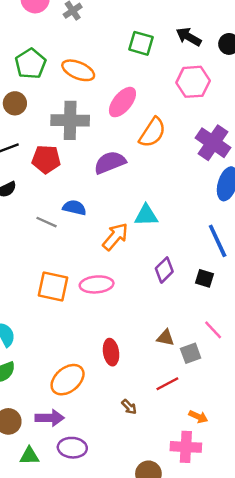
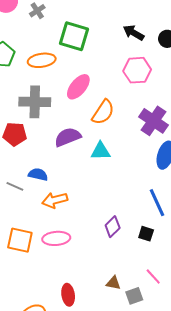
green square: (141, 43) -> (74, 36), moved, size x1.4
orange ellipse: (78, 70) -> (42, 60), turned -32
cyan triangle: (146, 215) -> (100, 151), moved
orange arrow: (115, 237) -> (55, 200), moved, turned -145

